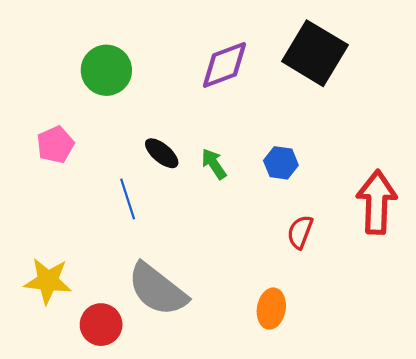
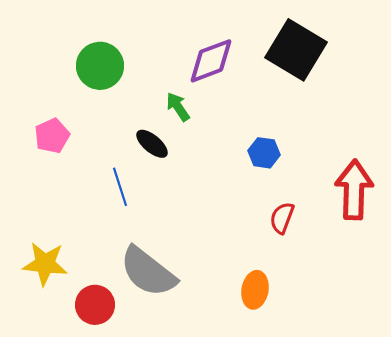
green arrow: (214, 164) -> (178, 107), moved

